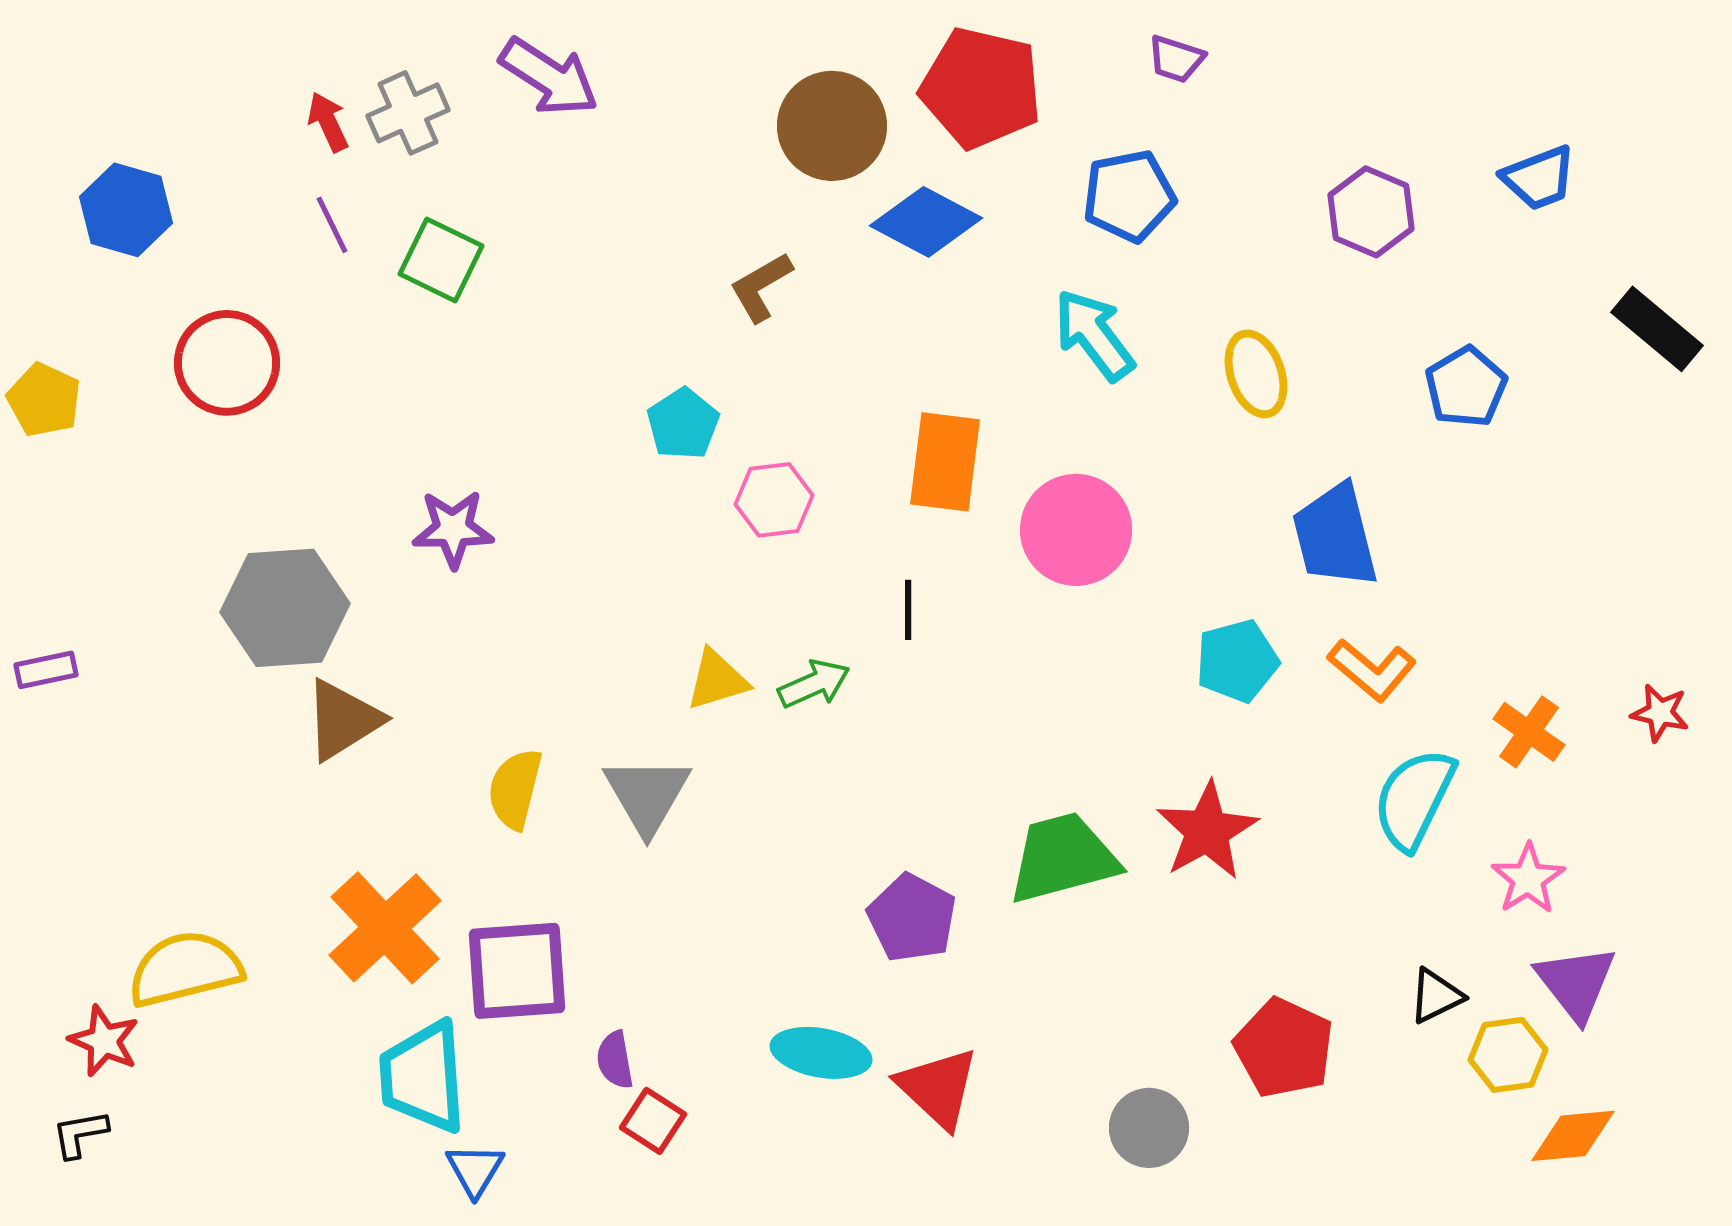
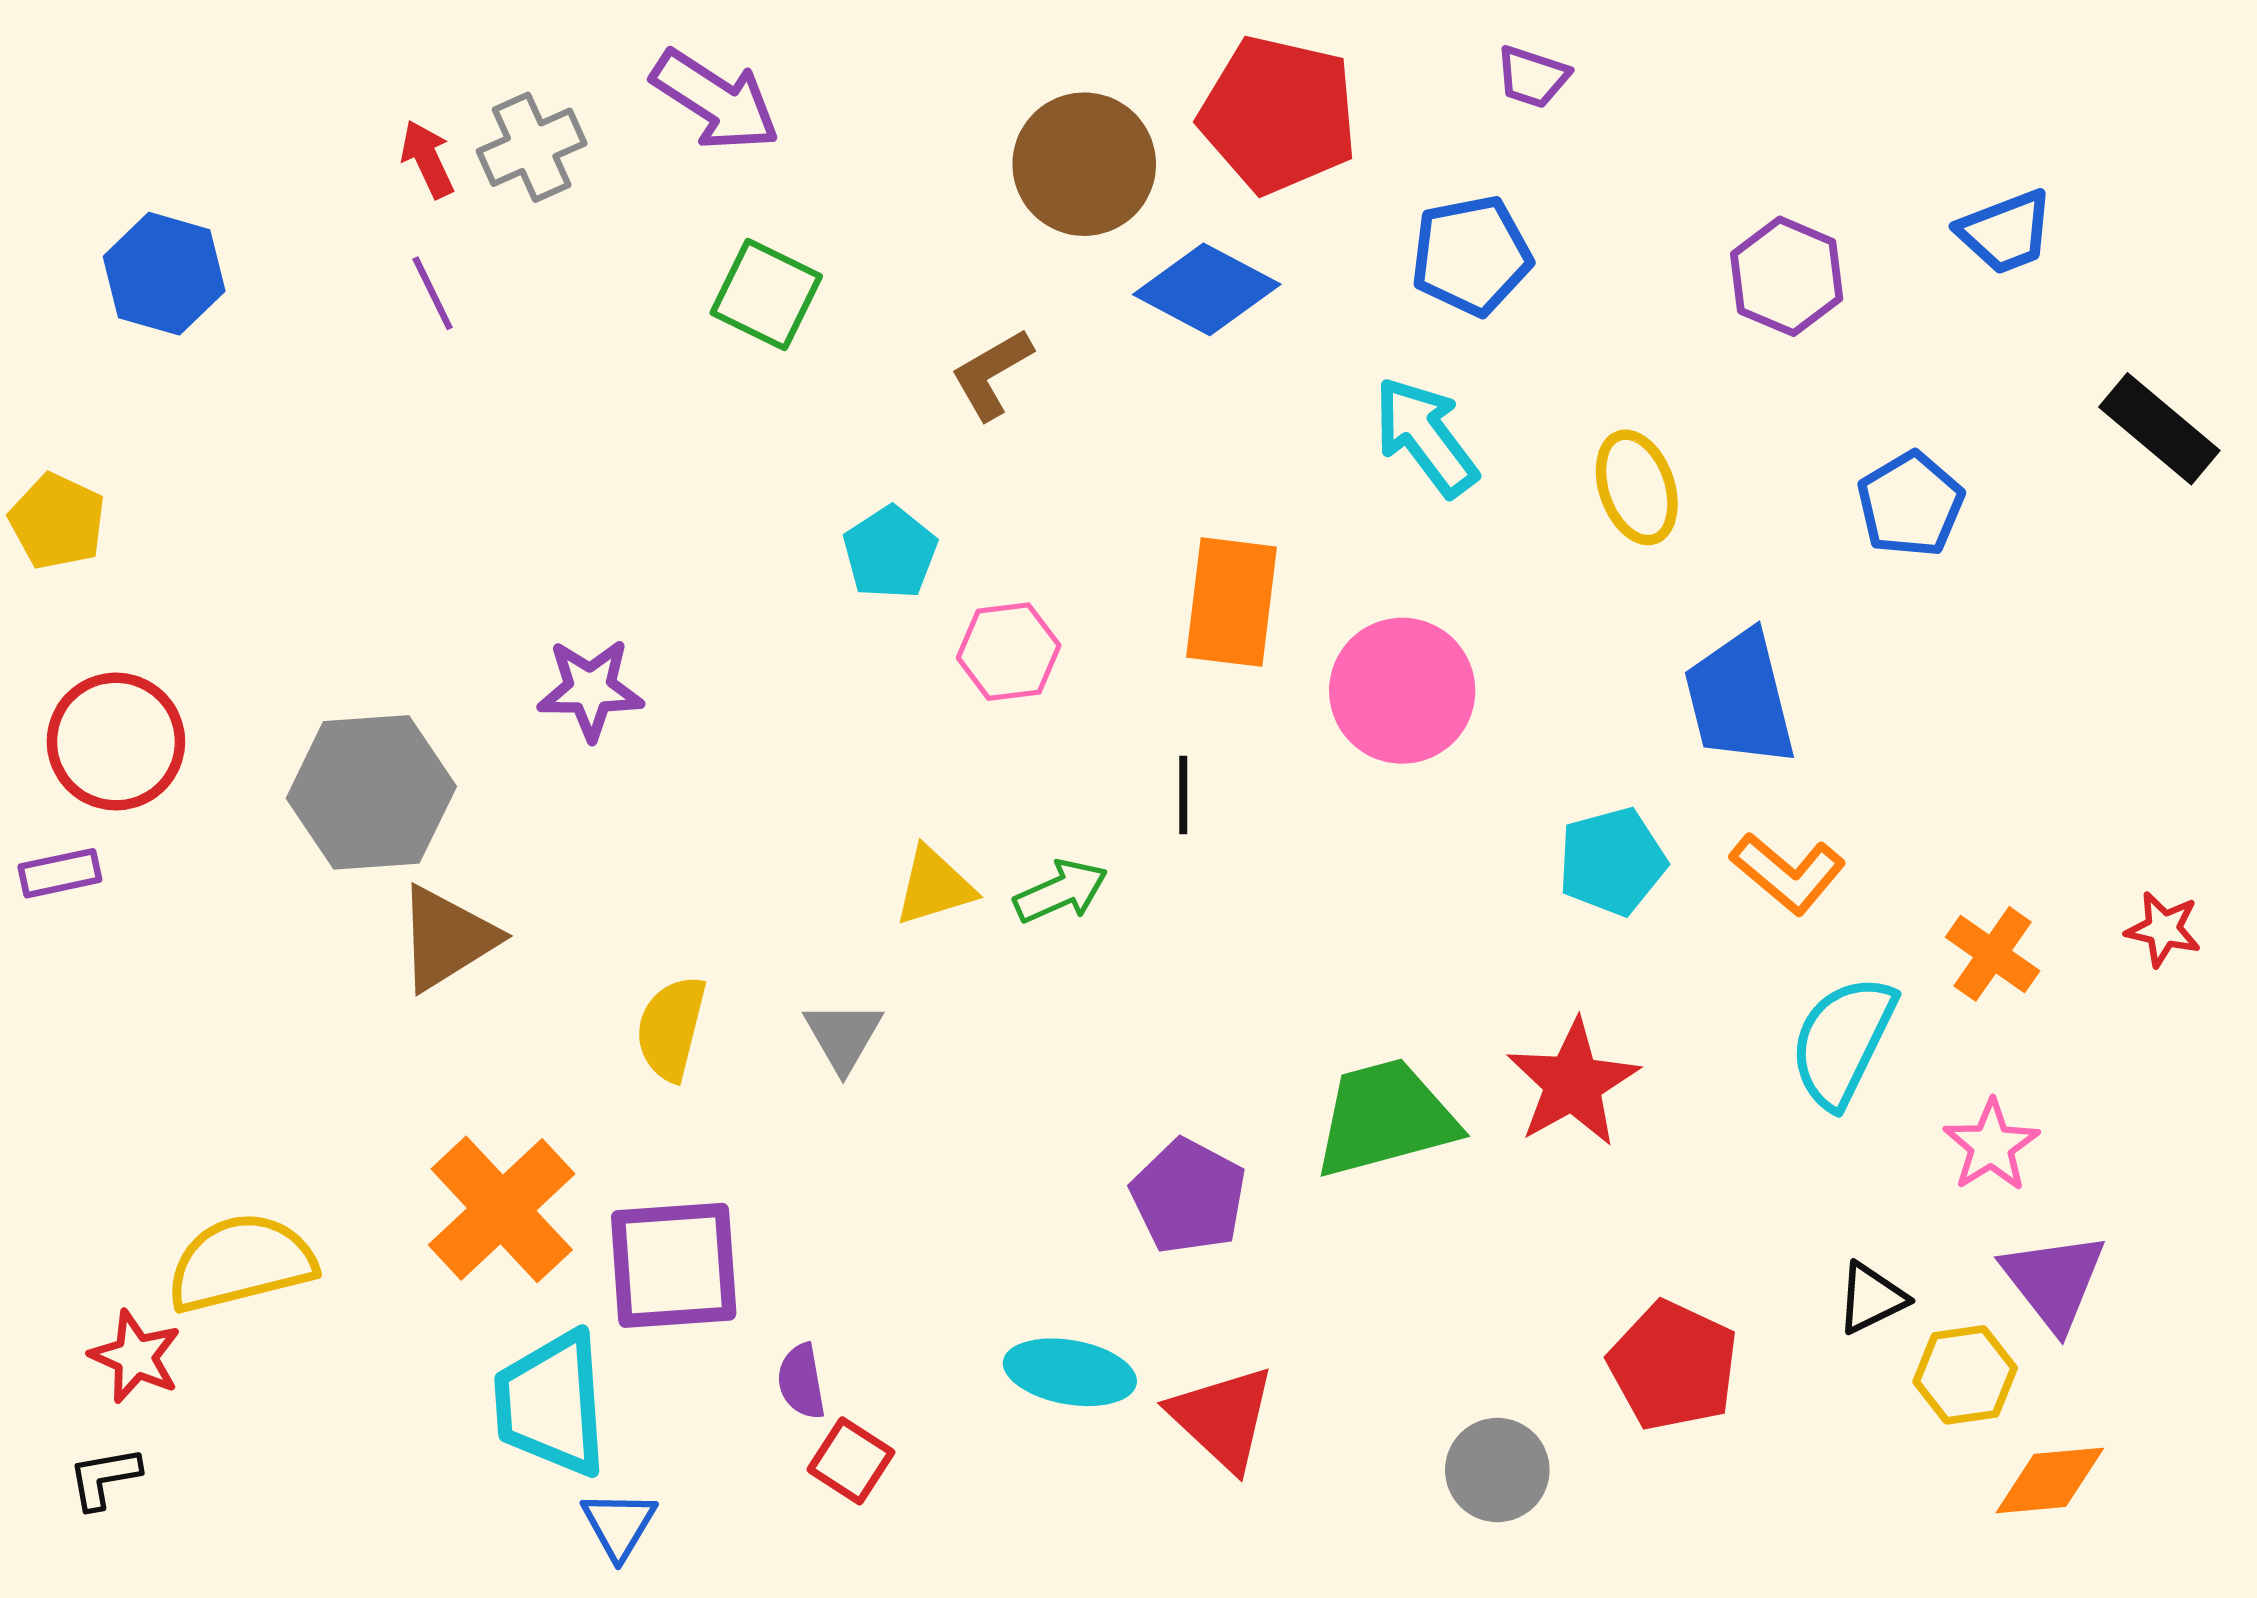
green square: (441, 260) -> (766, 295), moved
red circle: (227, 363) -> (116, 742), moved
gray triangle: (647, 795) -> (843, 1036), size x0.7

